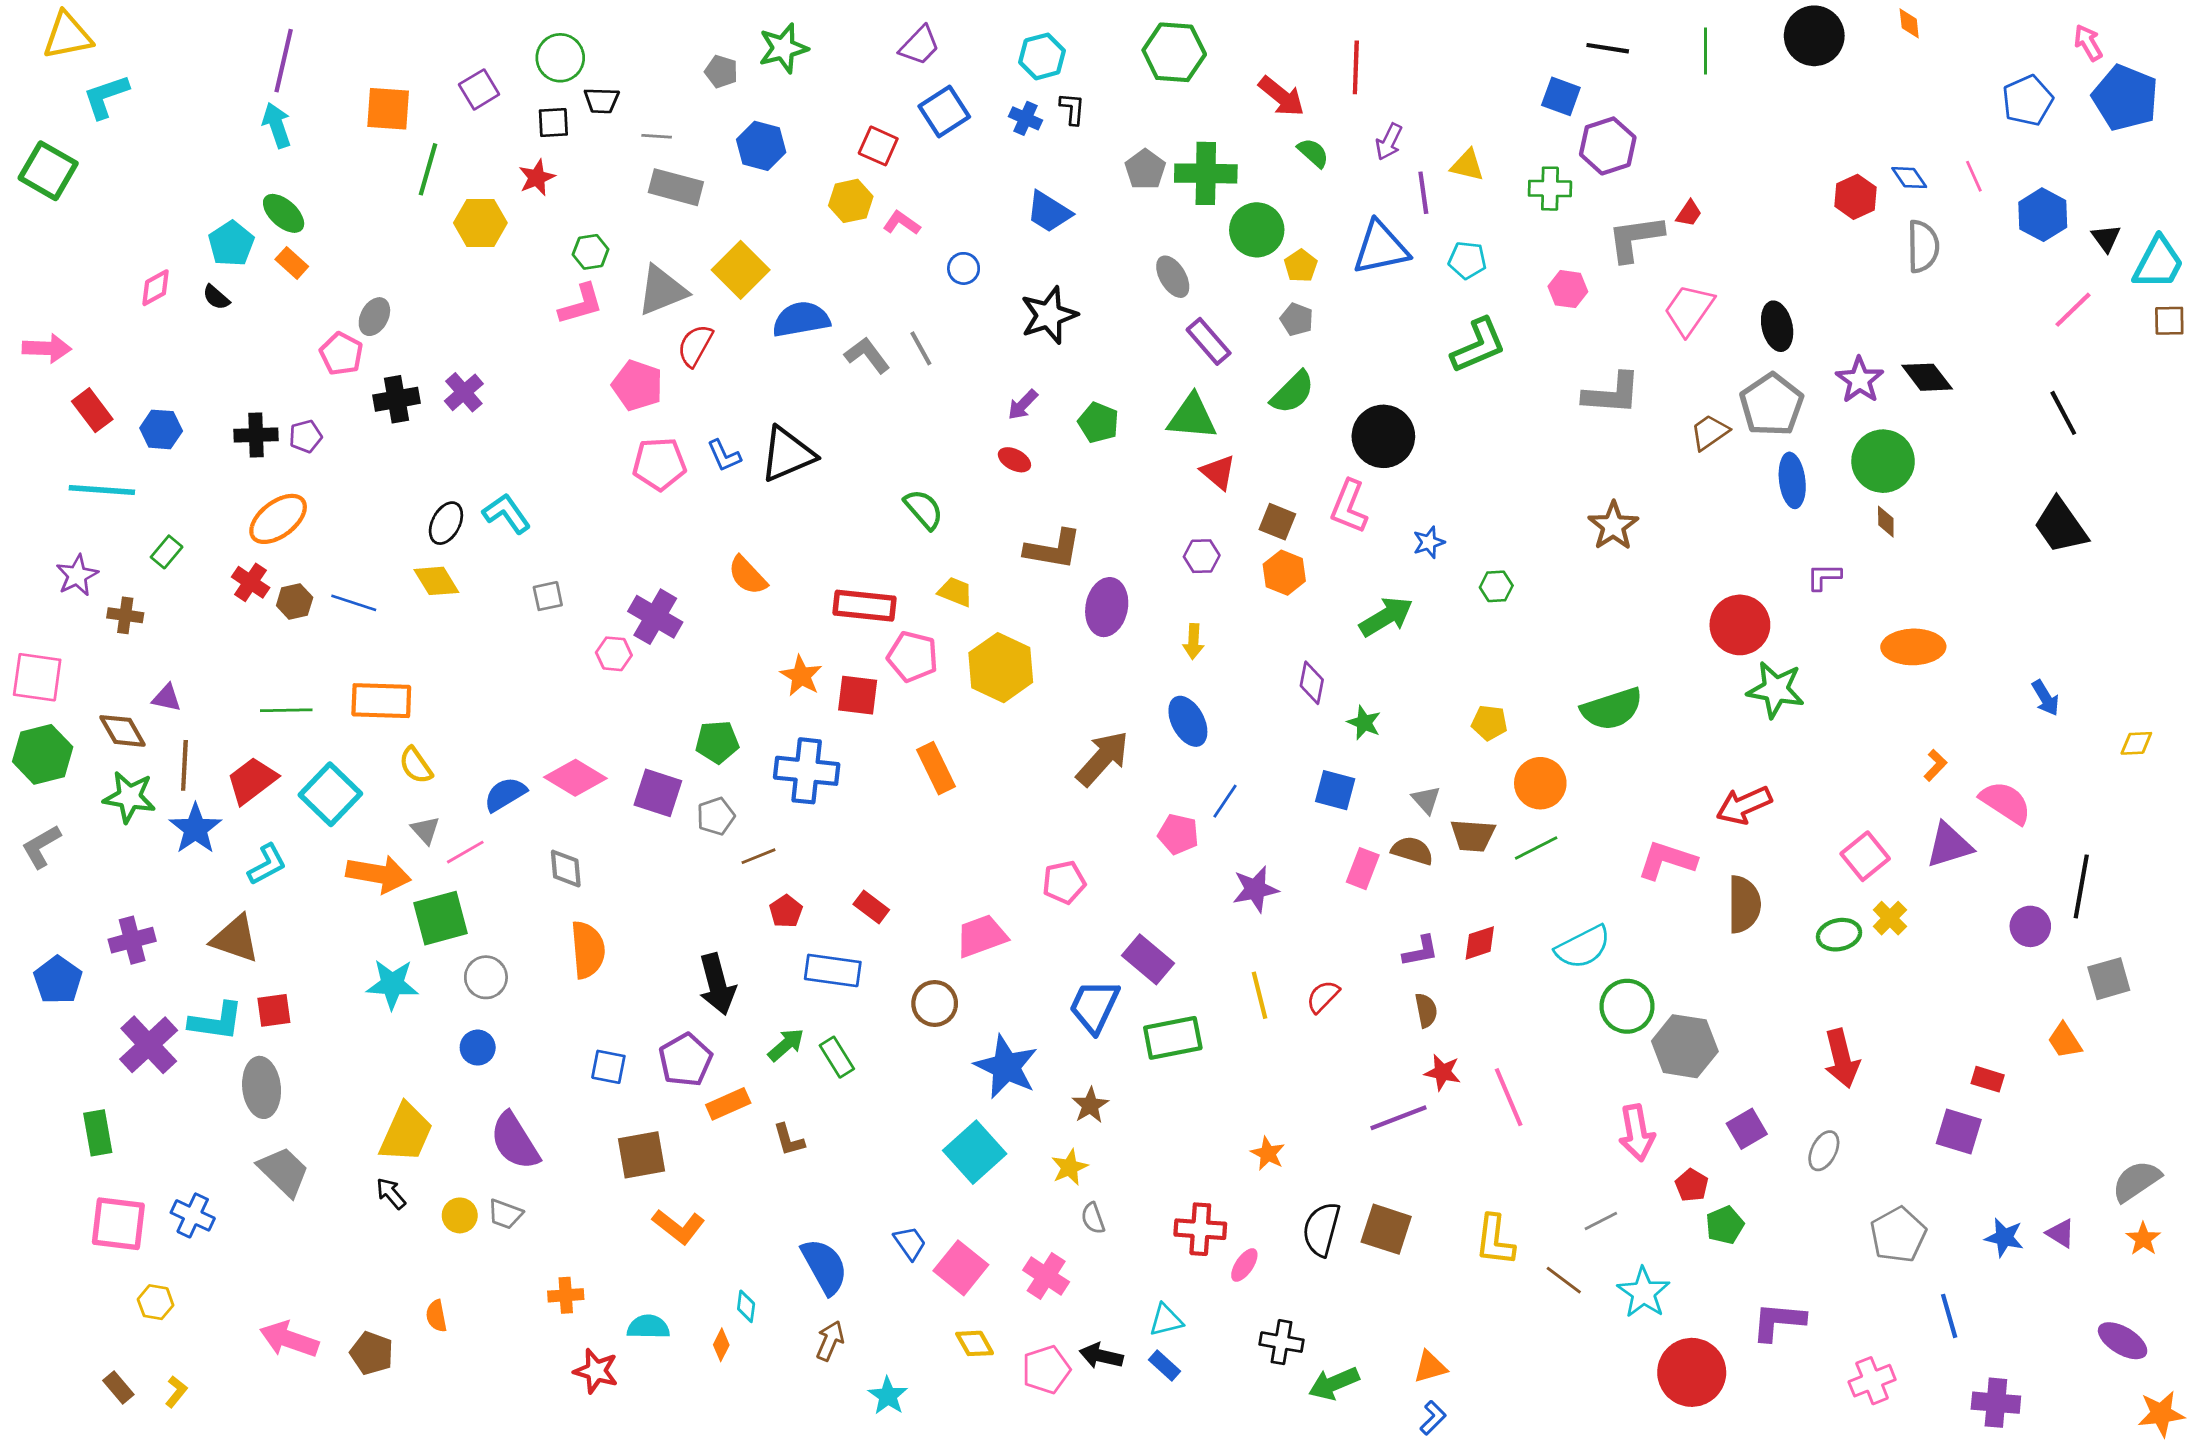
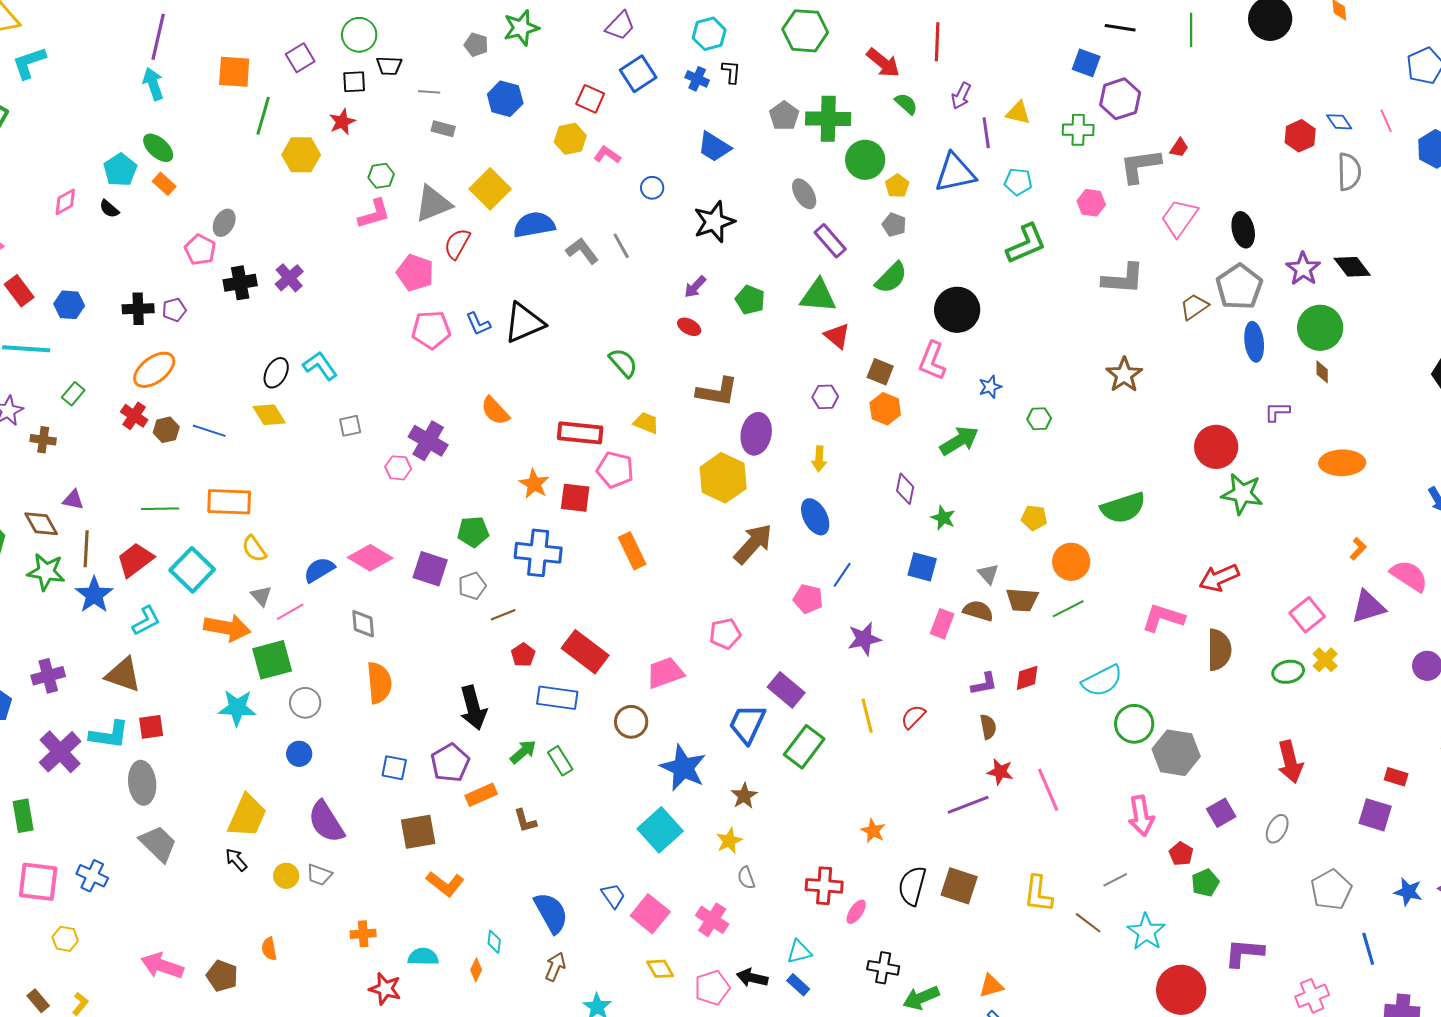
gray rectangle: (676, 187) -> (443, 129), size x0.6
yellow hexagon: (1001, 668) -> (723, 478), moved
red rectangle: (871, 907) -> (585, 652), size x1.8
green rectangle: (1173, 1038) -> (804, 747), turned -42

